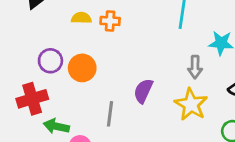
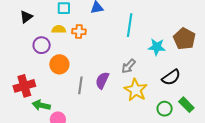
purple circle: (50, 61) -> (42, 45), moved
gray arrow: (195, 67) -> (129, 66), moved, turned 42
gray line: (110, 114) -> (80, 85), moved

